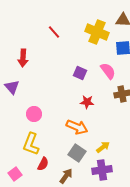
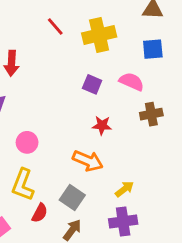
yellow cross: (97, 32) -> (99, 35), moved, turned -35
pink semicircle: (108, 71) -> (132, 82), turned -30
gray square: (77, 153) -> (72, 197), moved

